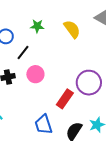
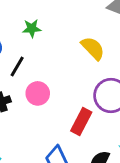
yellow semicircle: (72, 29) -> (93, 48), moved

